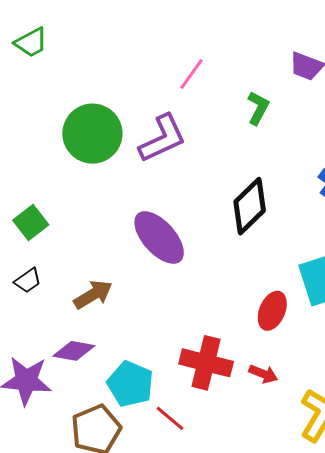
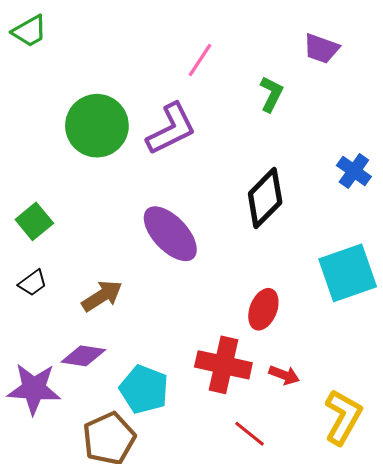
red ellipse: (272, 311) -> (263, 309), moved
red line: (170, 418) -> (250, 434), moved

